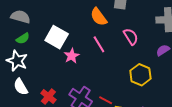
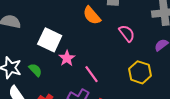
green semicircle: (23, 38) -> (35, 70), moved, turned -96
pink line: (99, 44) -> (92, 74), moved

